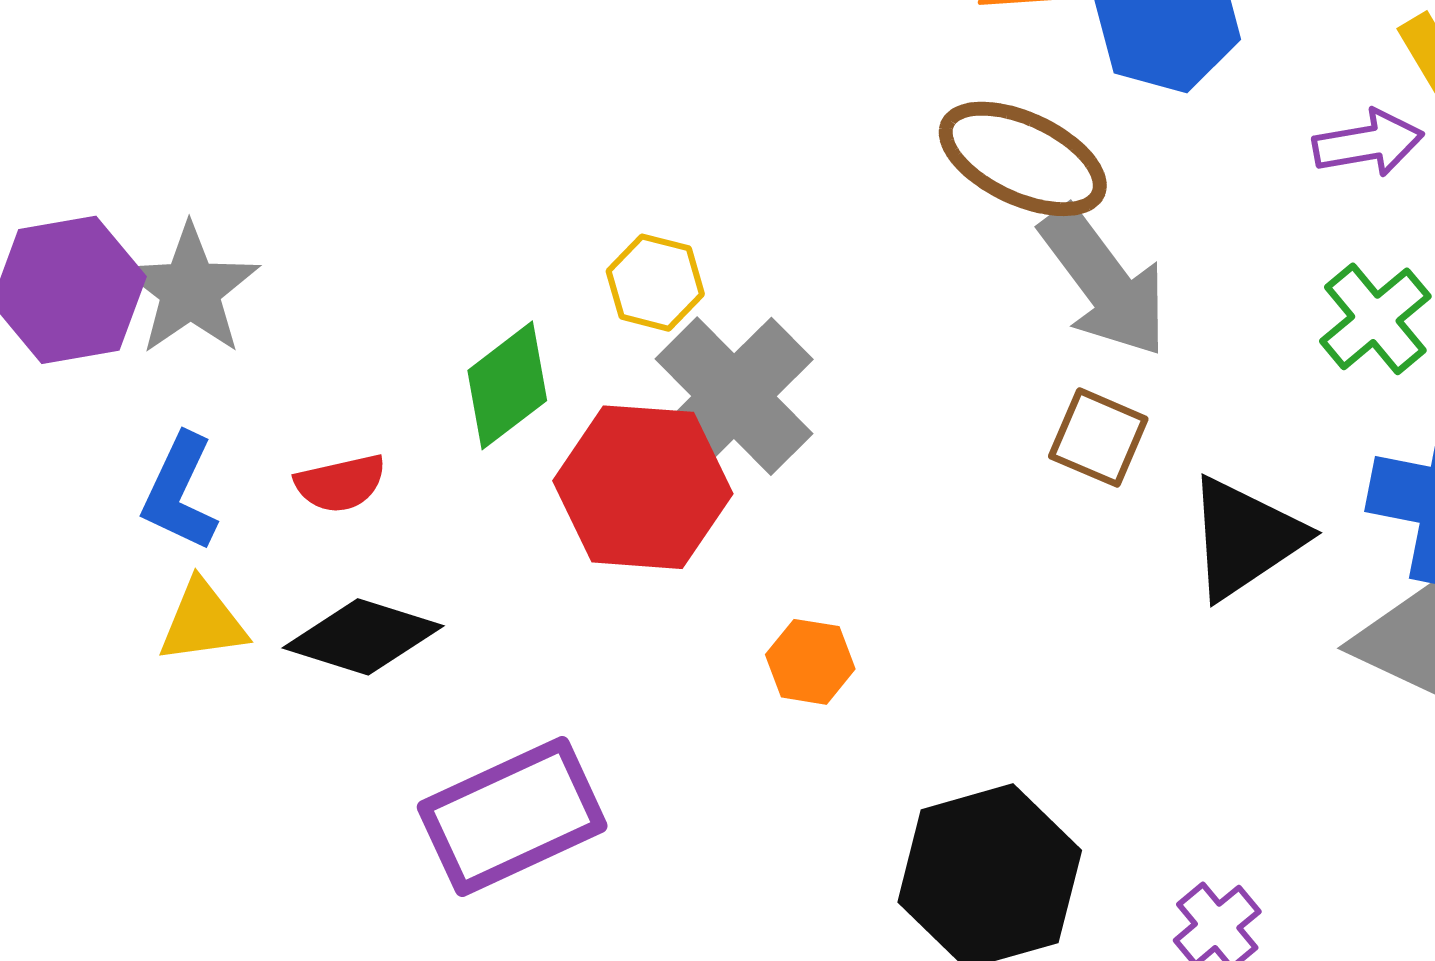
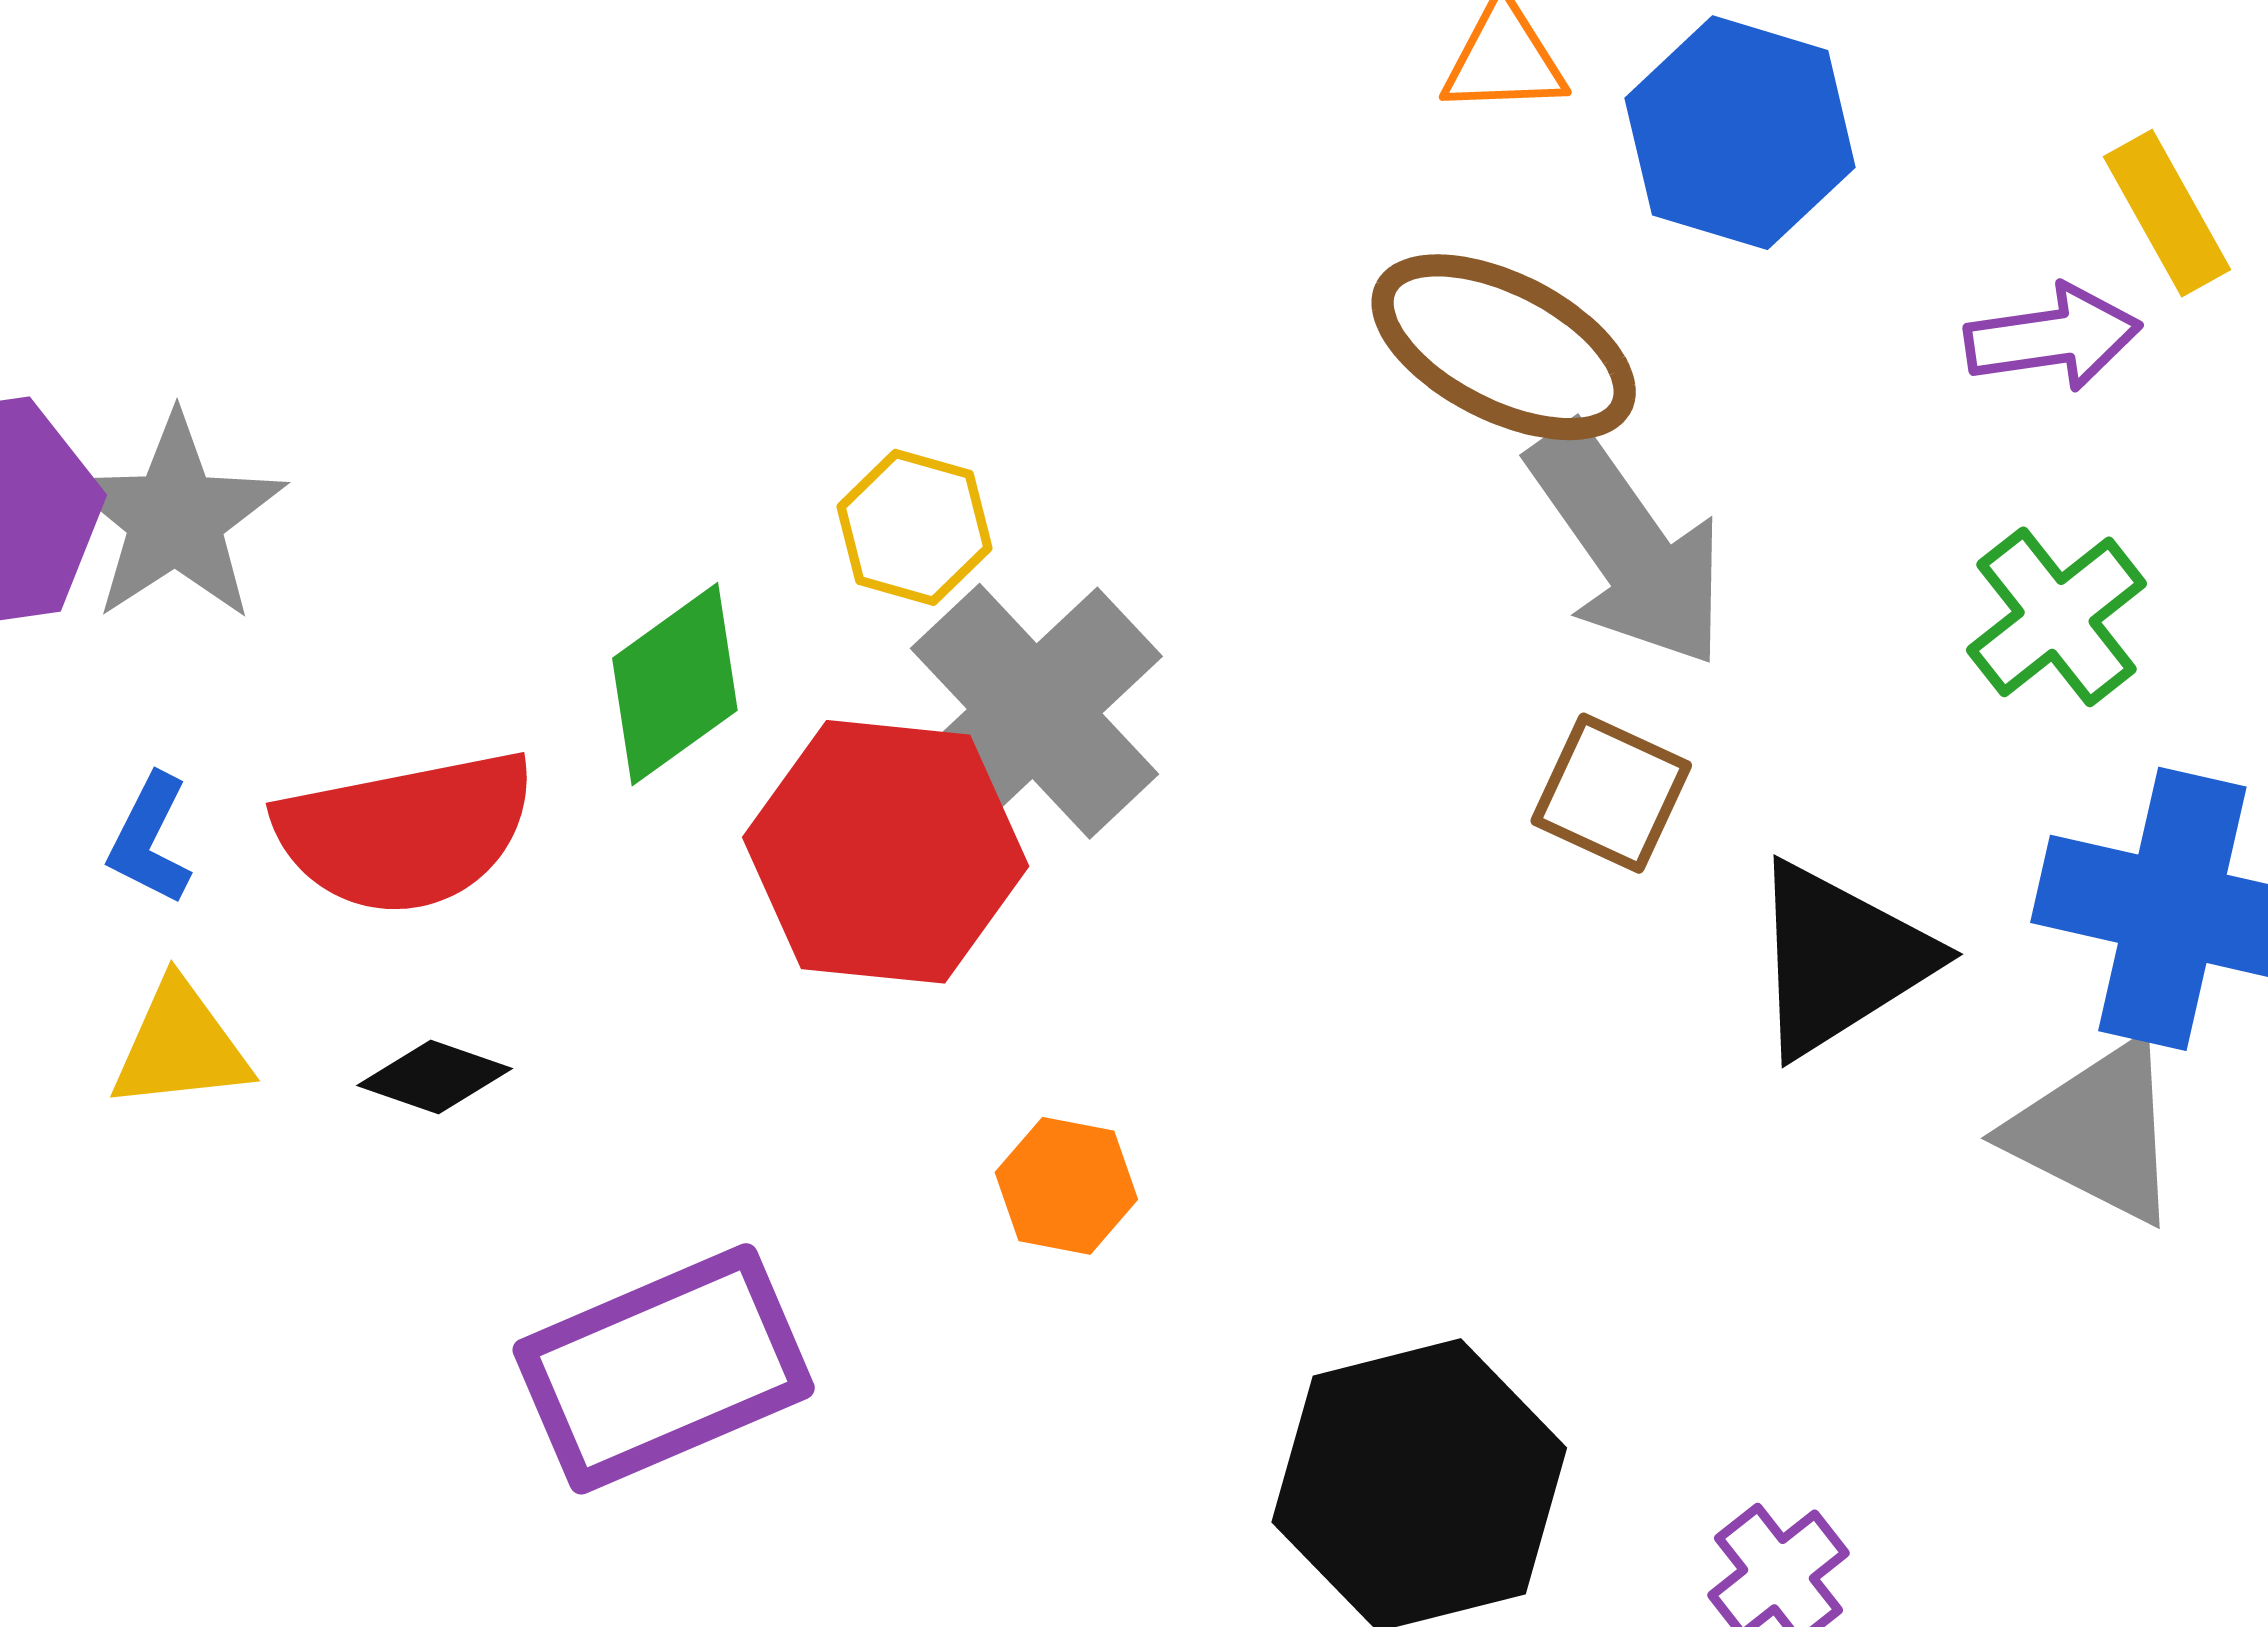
red semicircle: (341, 483) -> (406, 832), size x1.8
blue L-shape: (180, 492) -> (150, 839), size x0.7
black diamond: (363, 637) -> (435, 1077), size x0.6
orange hexagon: (810, 662) -> (1066, 1186), moved

